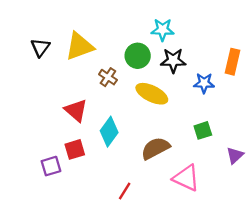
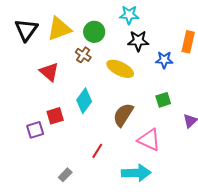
black triangle: (40, 47) -> (26, 30), size x1.4
green circle: (138, 56) -> (94, 32), moved
red triangle: (76, 110) -> (49, 72), moved
brown semicircle: (155, 148) -> (123, 115), turned -30

